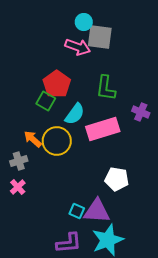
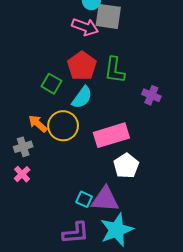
red pentagon: (57, 84) -> (82, 66), moved
pink rectangle: (103, 129) -> (111, 135), moved
white pentagon: (117, 179) -> (126, 166), turned 30

